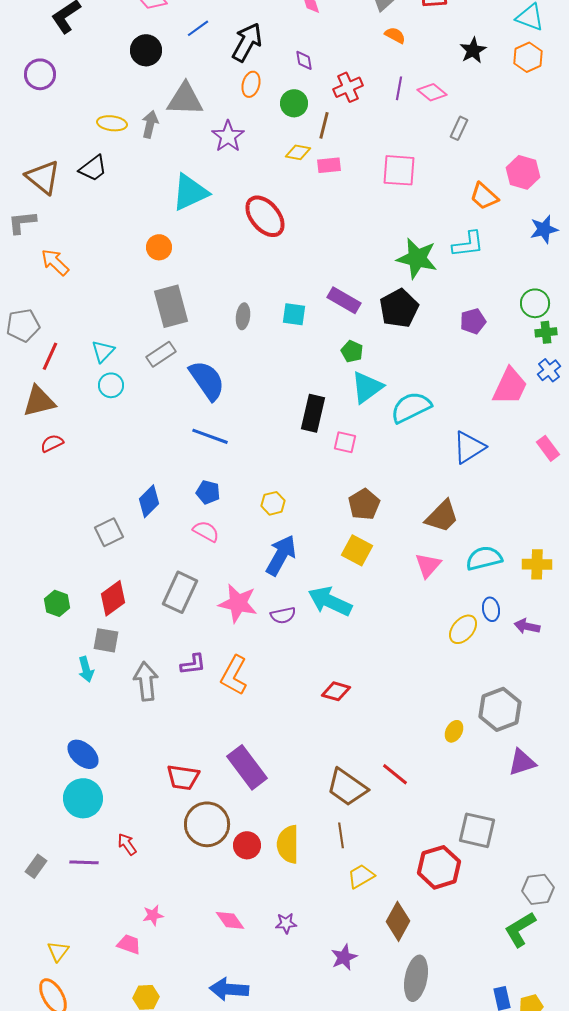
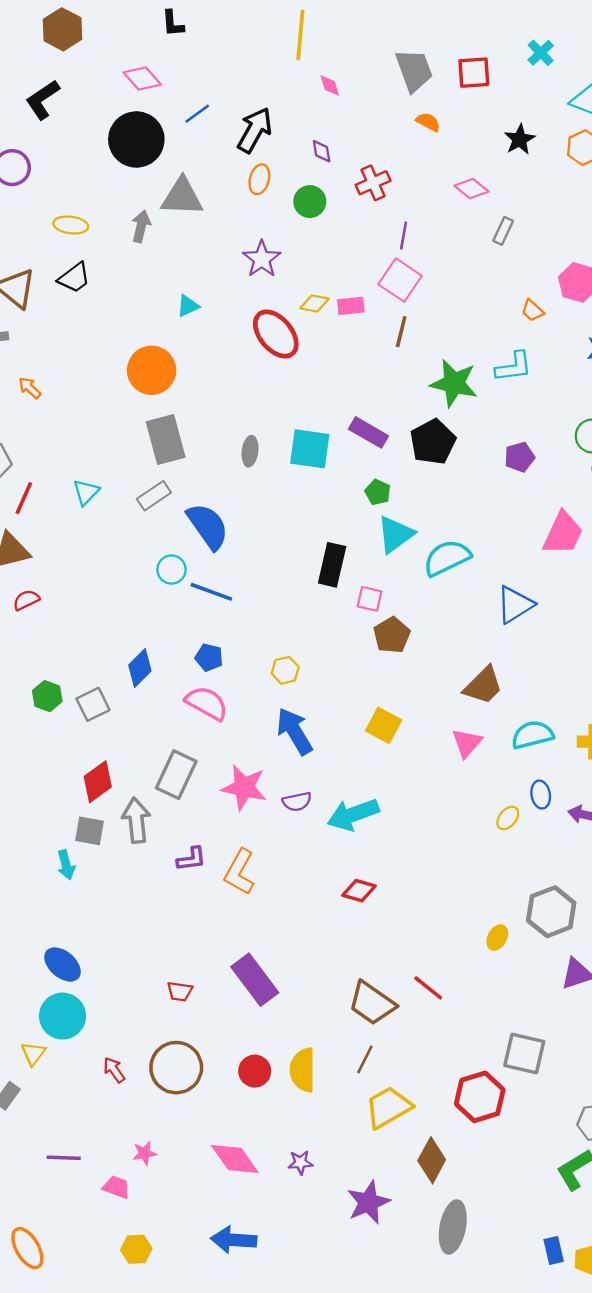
black circle: (146, 50) -> (136, 139), size x1.5
purple line: (399, 88) -> (404, 236), moved
yellow ellipse: (112, 123) -> (71, 225), moved
brown line: (324, 125) -> (401, 332), moved
purple star: (228, 136) -> (262, 259), moved
yellow diamond: (298, 152) -> (314, 304), moved
pink rectangle: (329, 165) -> (351, 306), moved
pink square: (399, 170) -> (400, 280), moved, turned 30
cyan triangle: (190, 192) -> (188, 306), size x0.5
orange trapezoid: (484, 196) -> (532, 311), size x0.7
orange circle: (159, 247) -> (152, 370), size x1.6
orange arrow: (55, 262) -> (30, 388), size x0.7
cyan square: (294, 314) -> (310, 449), size x1.5
cyan circle: (111, 385) -> (172, 570), moved
brown pentagon: (364, 504) -> (392, 635), moved
pink semicircle: (206, 531) -> (207, 703), size x1.4
blue arrow: (281, 555) -> (295, 731), turned -60
cyan arrow: (330, 601) -> (353, 814), moved, turned -45
green hexagon: (57, 603) -> (47, 696), moved
yellow ellipse: (463, 629) -> (508, 818), size x0.7
gray arrow: (146, 681) -> (136, 820), moved
red trapezoid: (183, 777) -> (180, 991), size x0.7
brown circle: (207, 824) -> (176, 1068), moved
brown line: (341, 835) -> (365, 1059), turned 35
purple line: (84, 862) -> (64, 1158), moved
yellow trapezoid: (361, 876) -> (388, 1107), size x1.5
pink diamond: (230, 920) -> (235, 1159), size x1.4
yellow triangle: (58, 951) -> (33, 1054), moved
purple star: (344, 957) -> (368, 1202), size x1.4

